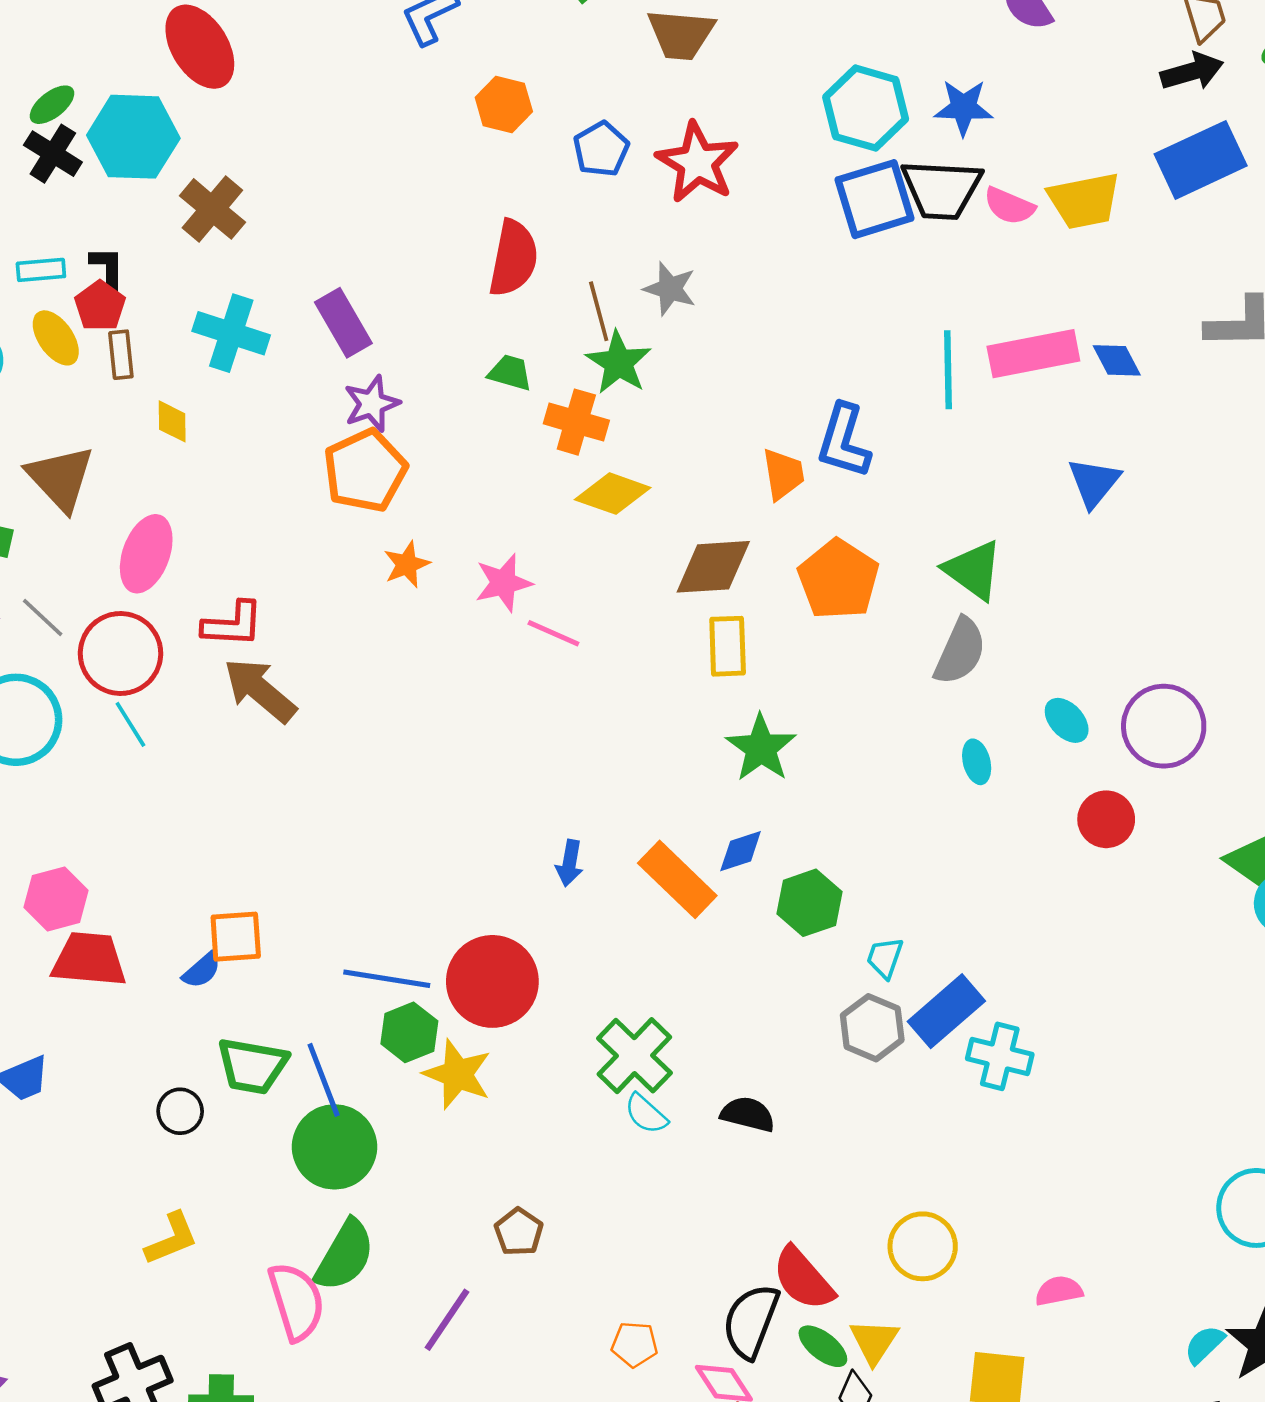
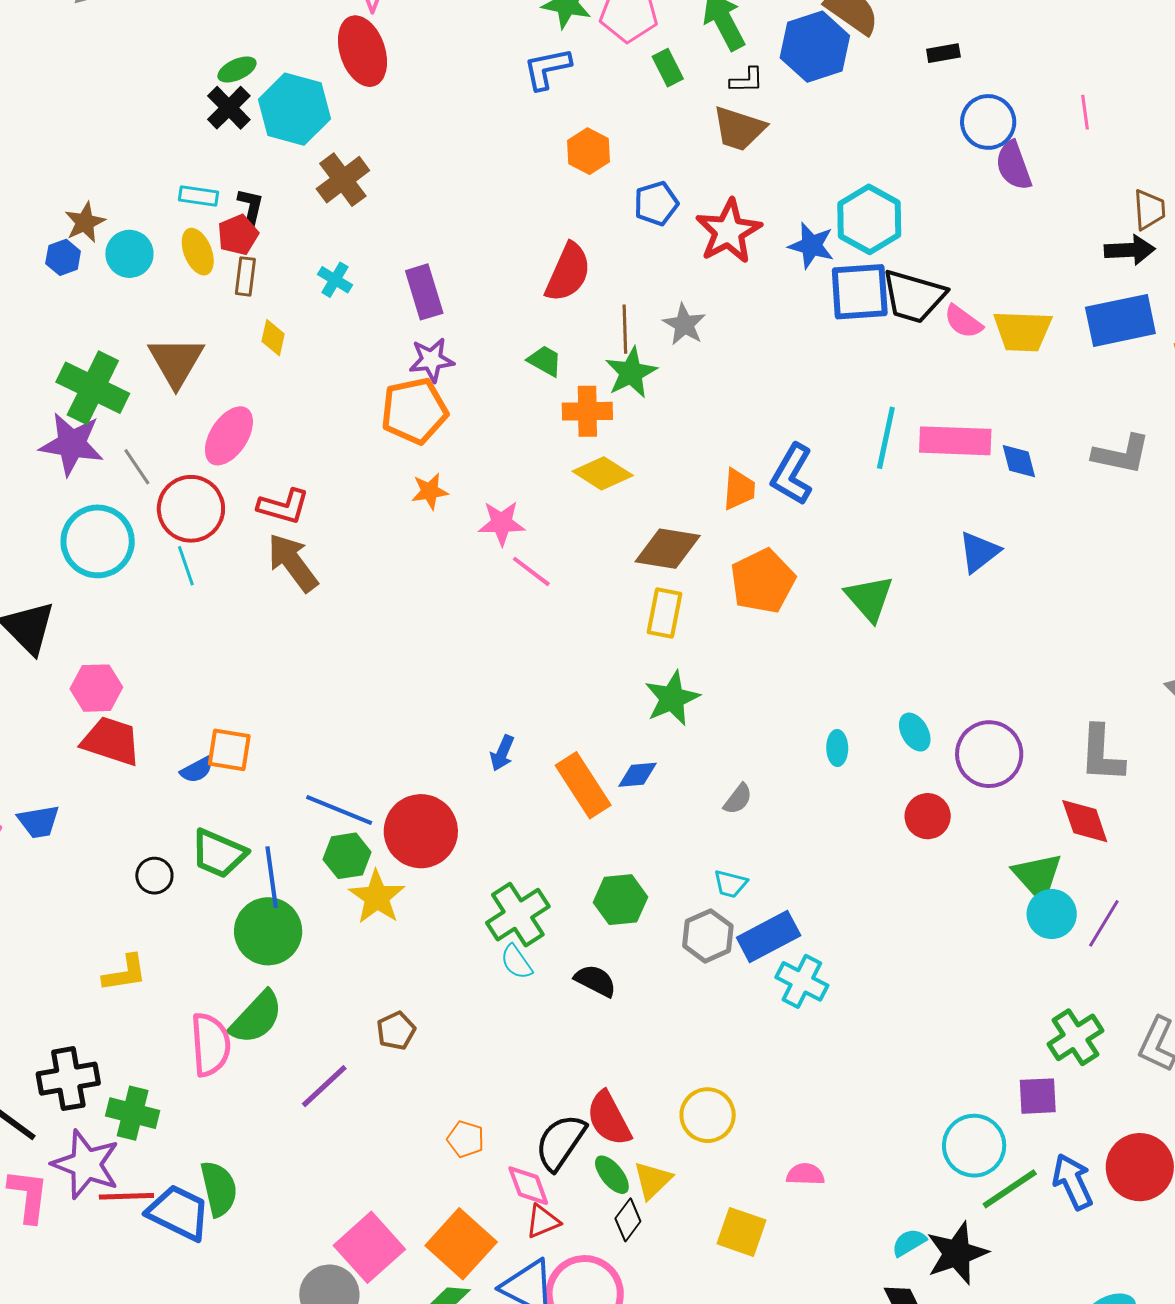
blue star: (964, 107) -> (811, 246), moved
cyan cross: (231, 333) -> (335, 280), size x0.6
orange cross: (576, 422) -> (587, 411), turned -30
gray semicircle: (960, 651) -> (738, 799), moved, size x0.6
green hexagon: (809, 903) -> (621, 900), moved
cyan trapezoid: (885, 958) -> (730, 884), turned -108

